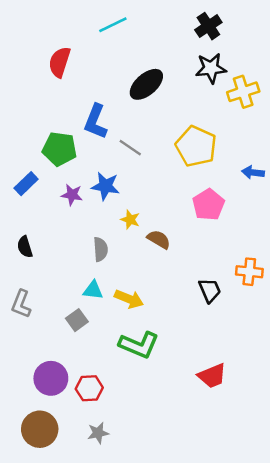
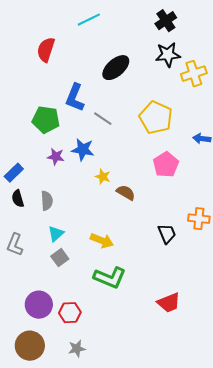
blue rectangle: (26, 184) -> (14, 173), moved
gray semicircle: (100, 249) -> (47, 201), moved
cyan triangle: (93, 290) -> (56, 234), moved, turned -48

